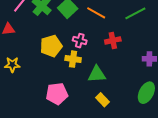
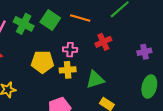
yellow pentagon: (51, 46) -> (43, 62), turned 30

